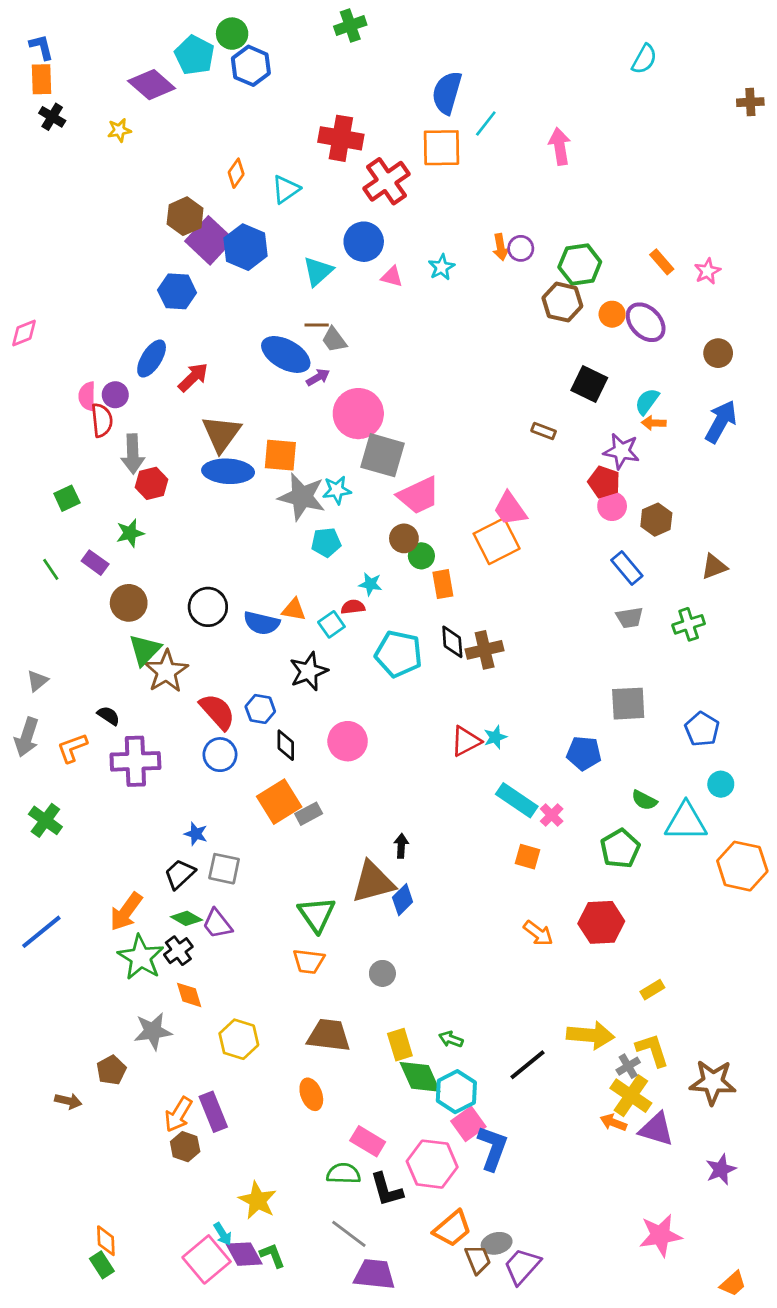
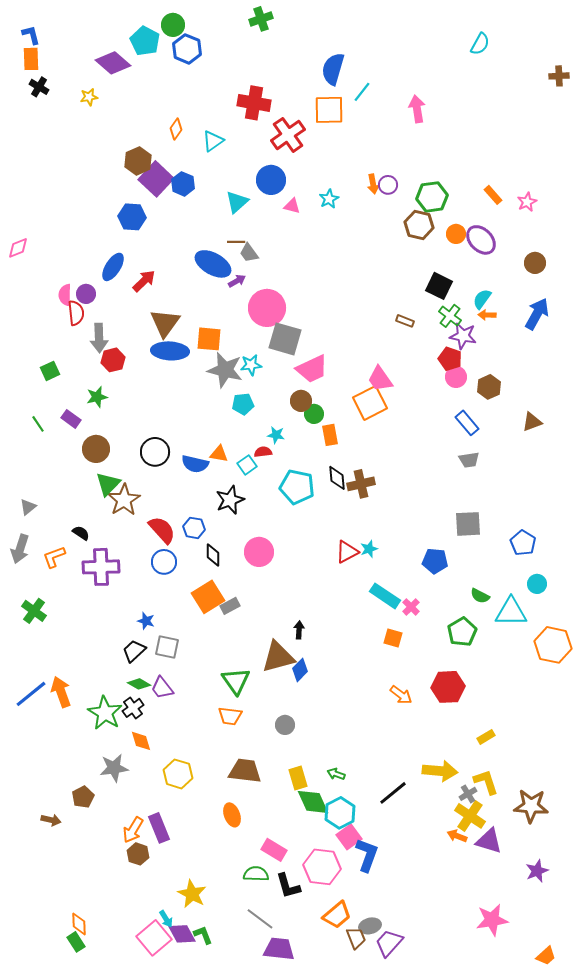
blue hexagon: (246, 247) -> (183, 184), size x0.7
green cross: (689, 624) -> (450, 316), moved, turned -35
orange arrow: (126, 912) -> (61, 692), moved, turned 124

